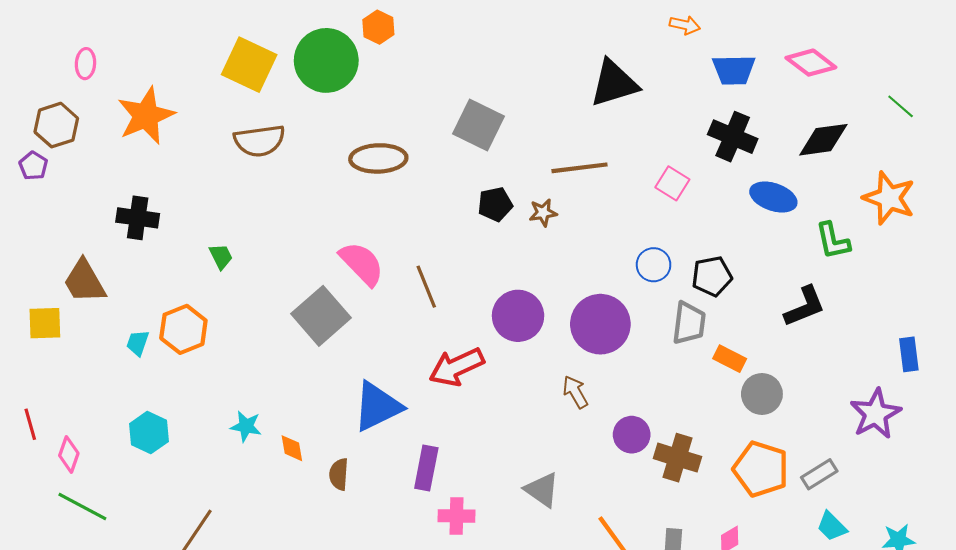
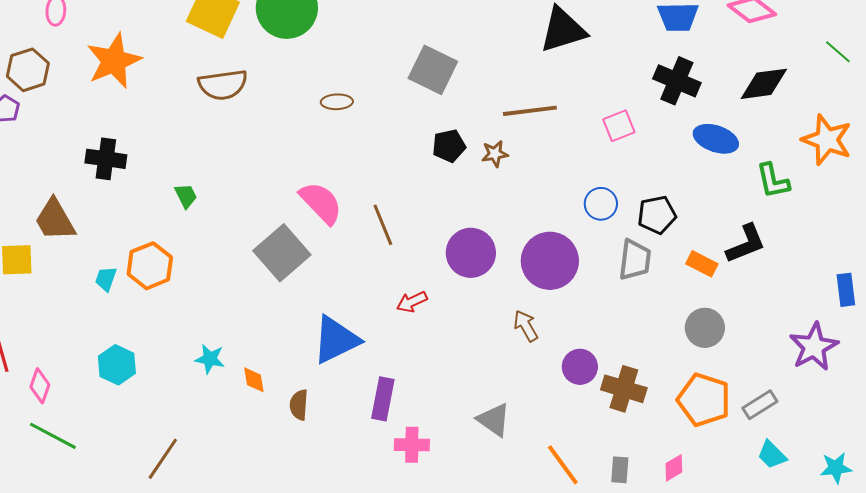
brown ellipse: (378, 158) -> (337, 102), size x0.6
pink square: (672, 183) -> (619, 126), turned 36
orange rectangle: (730, 359) -> (702, 264), moved
red arrow: (457, 367) -> (412, 302), size x0.6

